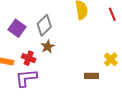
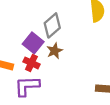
purple square: (17, 28) -> (33, 43), moved

